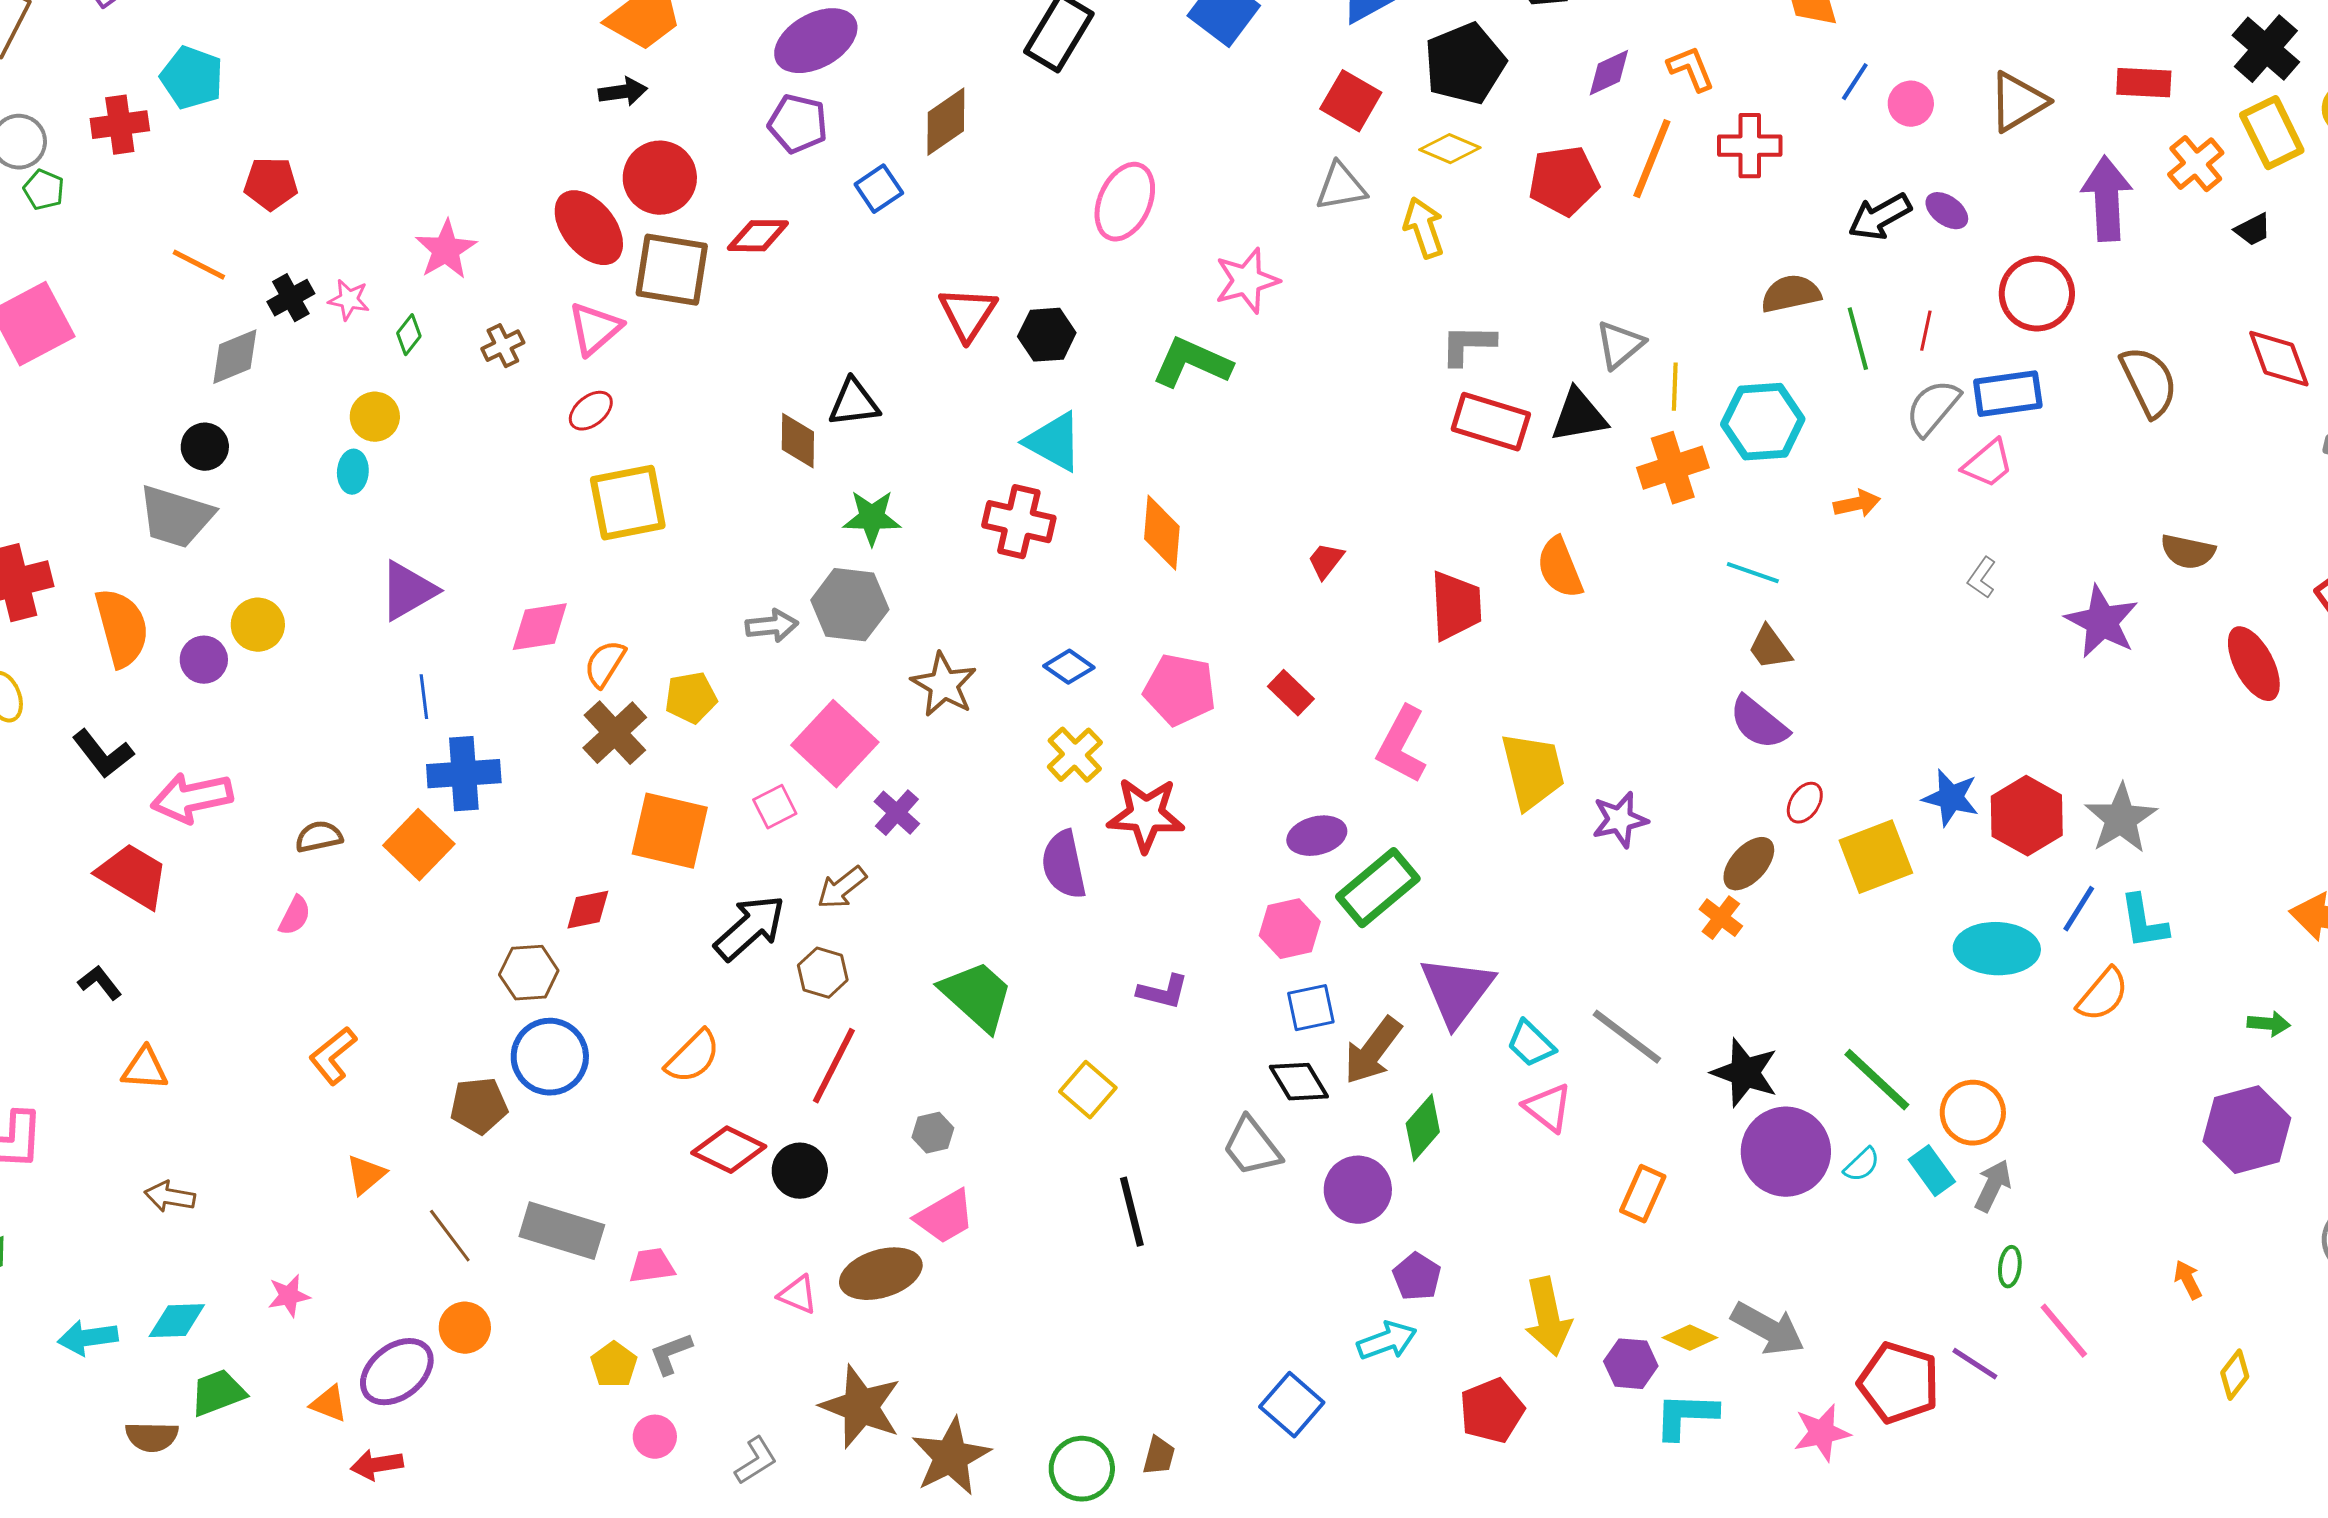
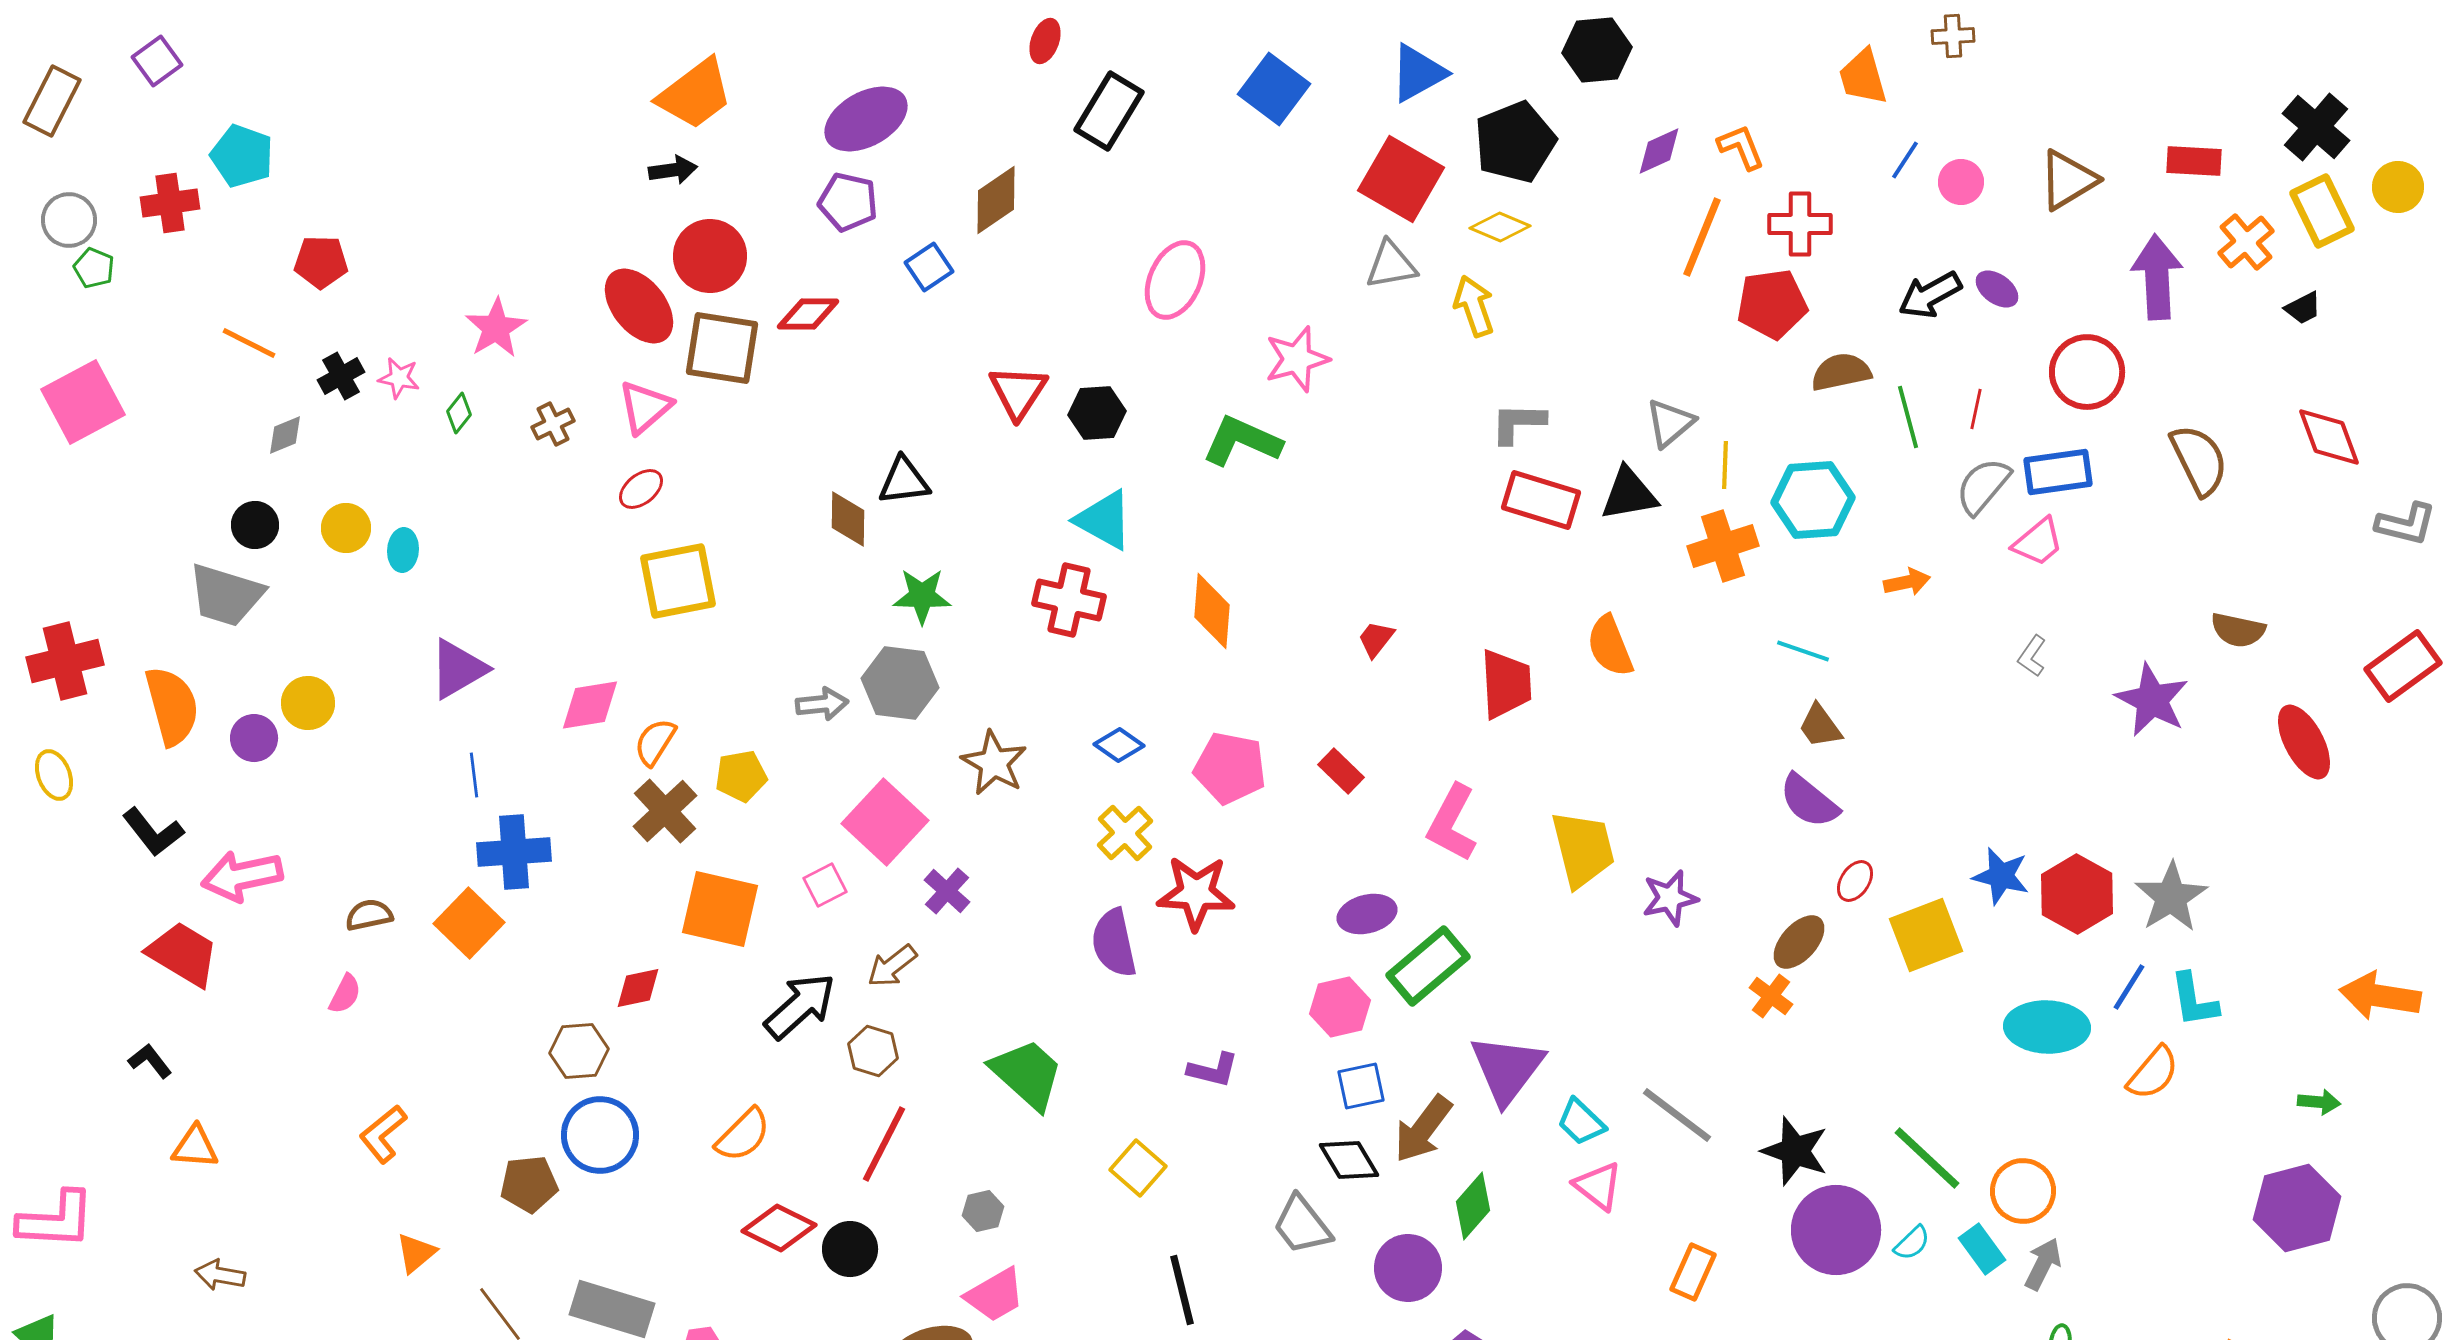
red square: (1351, 101) -> (1401, 179), size x1.4
red pentagon: (1564, 181) -> (1772, 304), moved
gray diamond: (235, 357) -> (285, 435), size x0.7
yellow circle: (375, 417) -> (346, 528), moved

